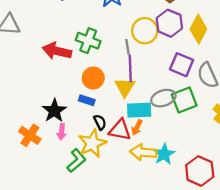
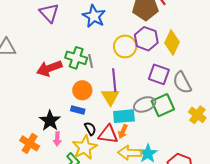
gray line: (128, 47) -> (91, 61), moved
red arrow: (57, 51) -> (49, 68), turned -30

